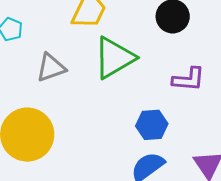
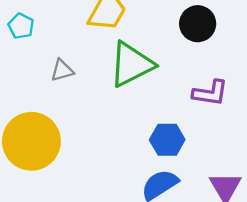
gray triangle: (51, 68) -> (62, 70), size x0.7

